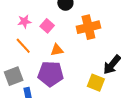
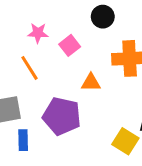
orange triangle: (57, 50) -> (91, 82), moved

